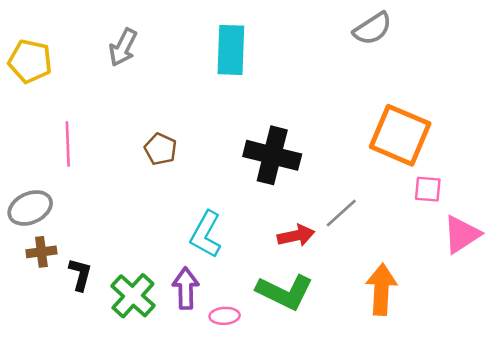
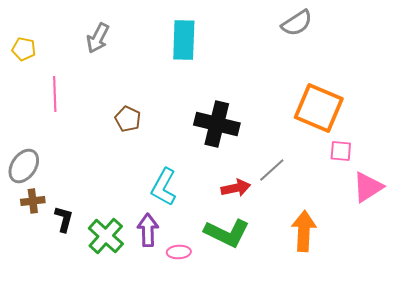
yellow pentagon: (30, 61) -> (24, 49), size x0.7
pink line: (68, 144) -> (55, 94), moved
gray ellipse: (30, 208) -> (24, 166), turned -32

